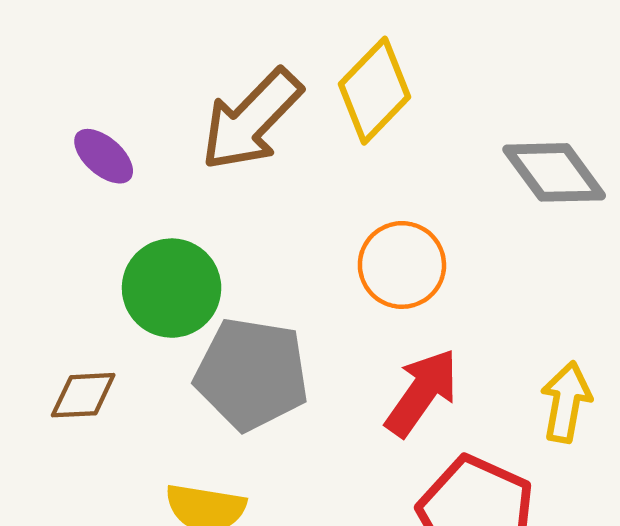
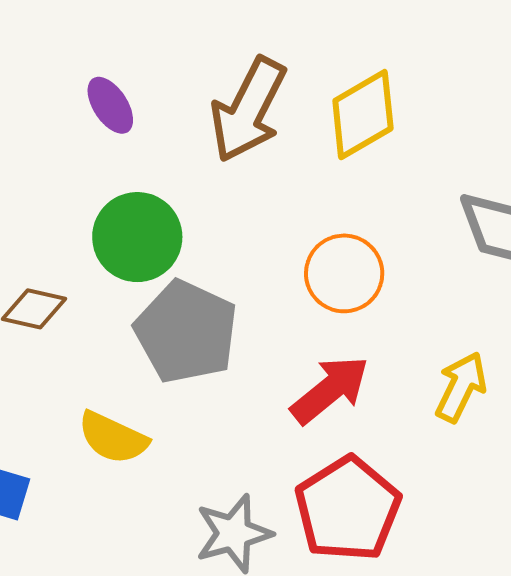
brown arrow: (251, 120) -> (248, 110), turned -33
yellow arrow: (566, 402) -> (461, 387), moved

